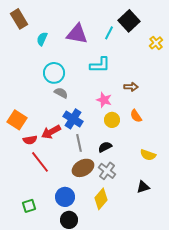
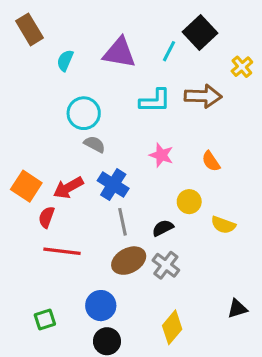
brown arrow: (131, 87) -> (203, 96), moved, size x1.6
orange semicircle: (136, 116) -> (211, 161), moved
yellow circle: (112, 120) -> (189, 202), moved
red arrow: (51, 132) -> (68, 188), moved
red semicircle: (30, 140) -> (46, 217), turned 120
yellow semicircle: (148, 155) -> (223, 225), moved
red line: (40, 162) -> (62, 251), turned -45
black triangle: (143, 187) -> (237, 309), moved
yellow diamond: (101, 199) -> (172, 327), moved

